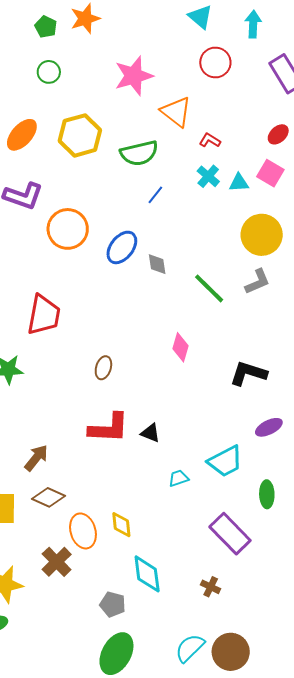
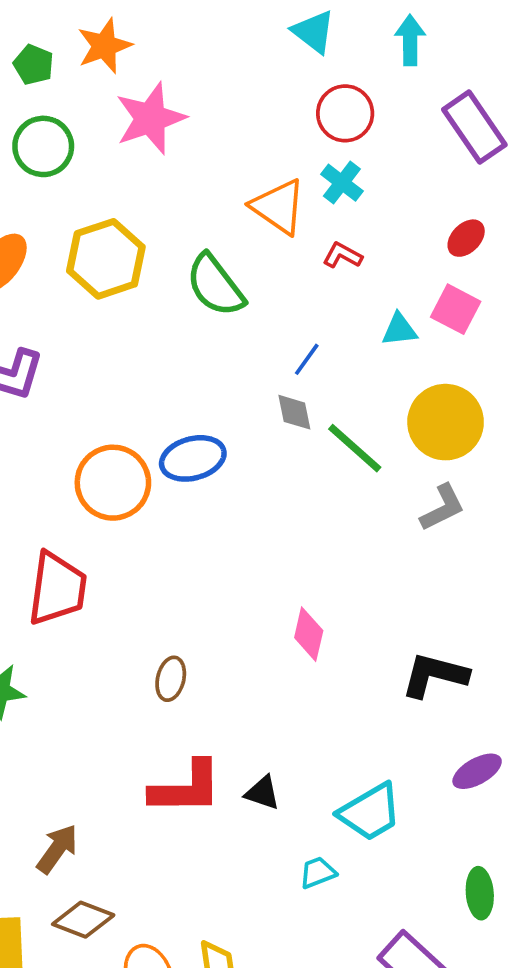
green circle: (49, 72) -> (43, 146), size x1.4
pink star: (134, 76) -> (150, 118), moved
green semicircle: (139, 153) -> (215, 285), turned 69
cyan cross: (208, 176) -> (342, 183), moved
blue line: (155, 195) -> (307, 359), moved
orange circle: (68, 229) -> (113, 483), moved
blue ellipse: (122, 247) -> (193, 458), turned 40
gray diamond: (157, 264) -> (294, 412), moved
green line: (209, 288) -> (355, 448), moved
cyan trapezoid: (225, 461) -> (370, 812), moved

